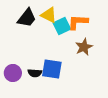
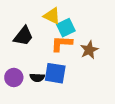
black trapezoid: (27, 18) -> (23, 36), moved
orange L-shape: (78, 22) -> (62, 44), moved

